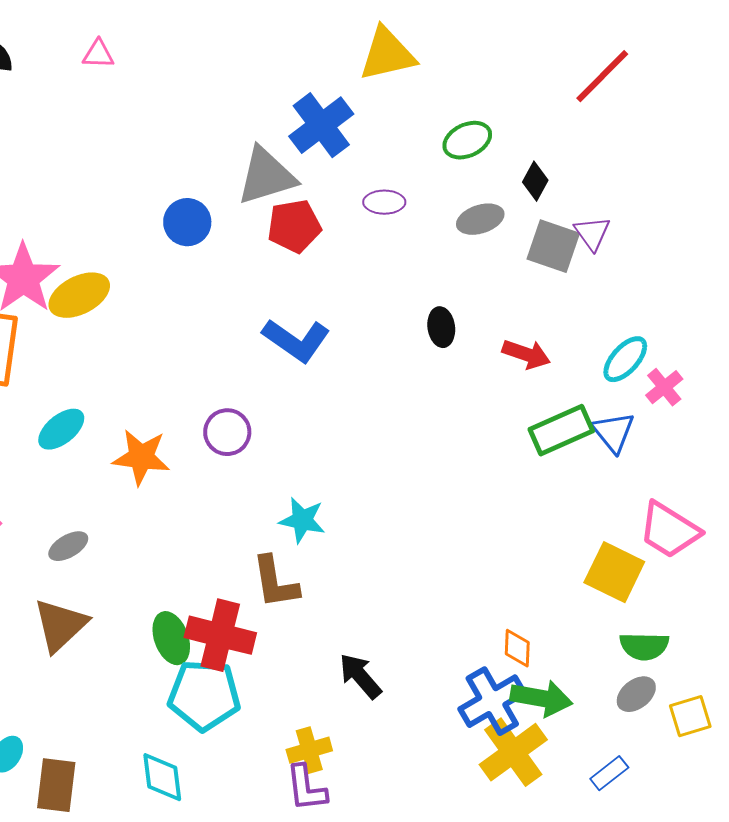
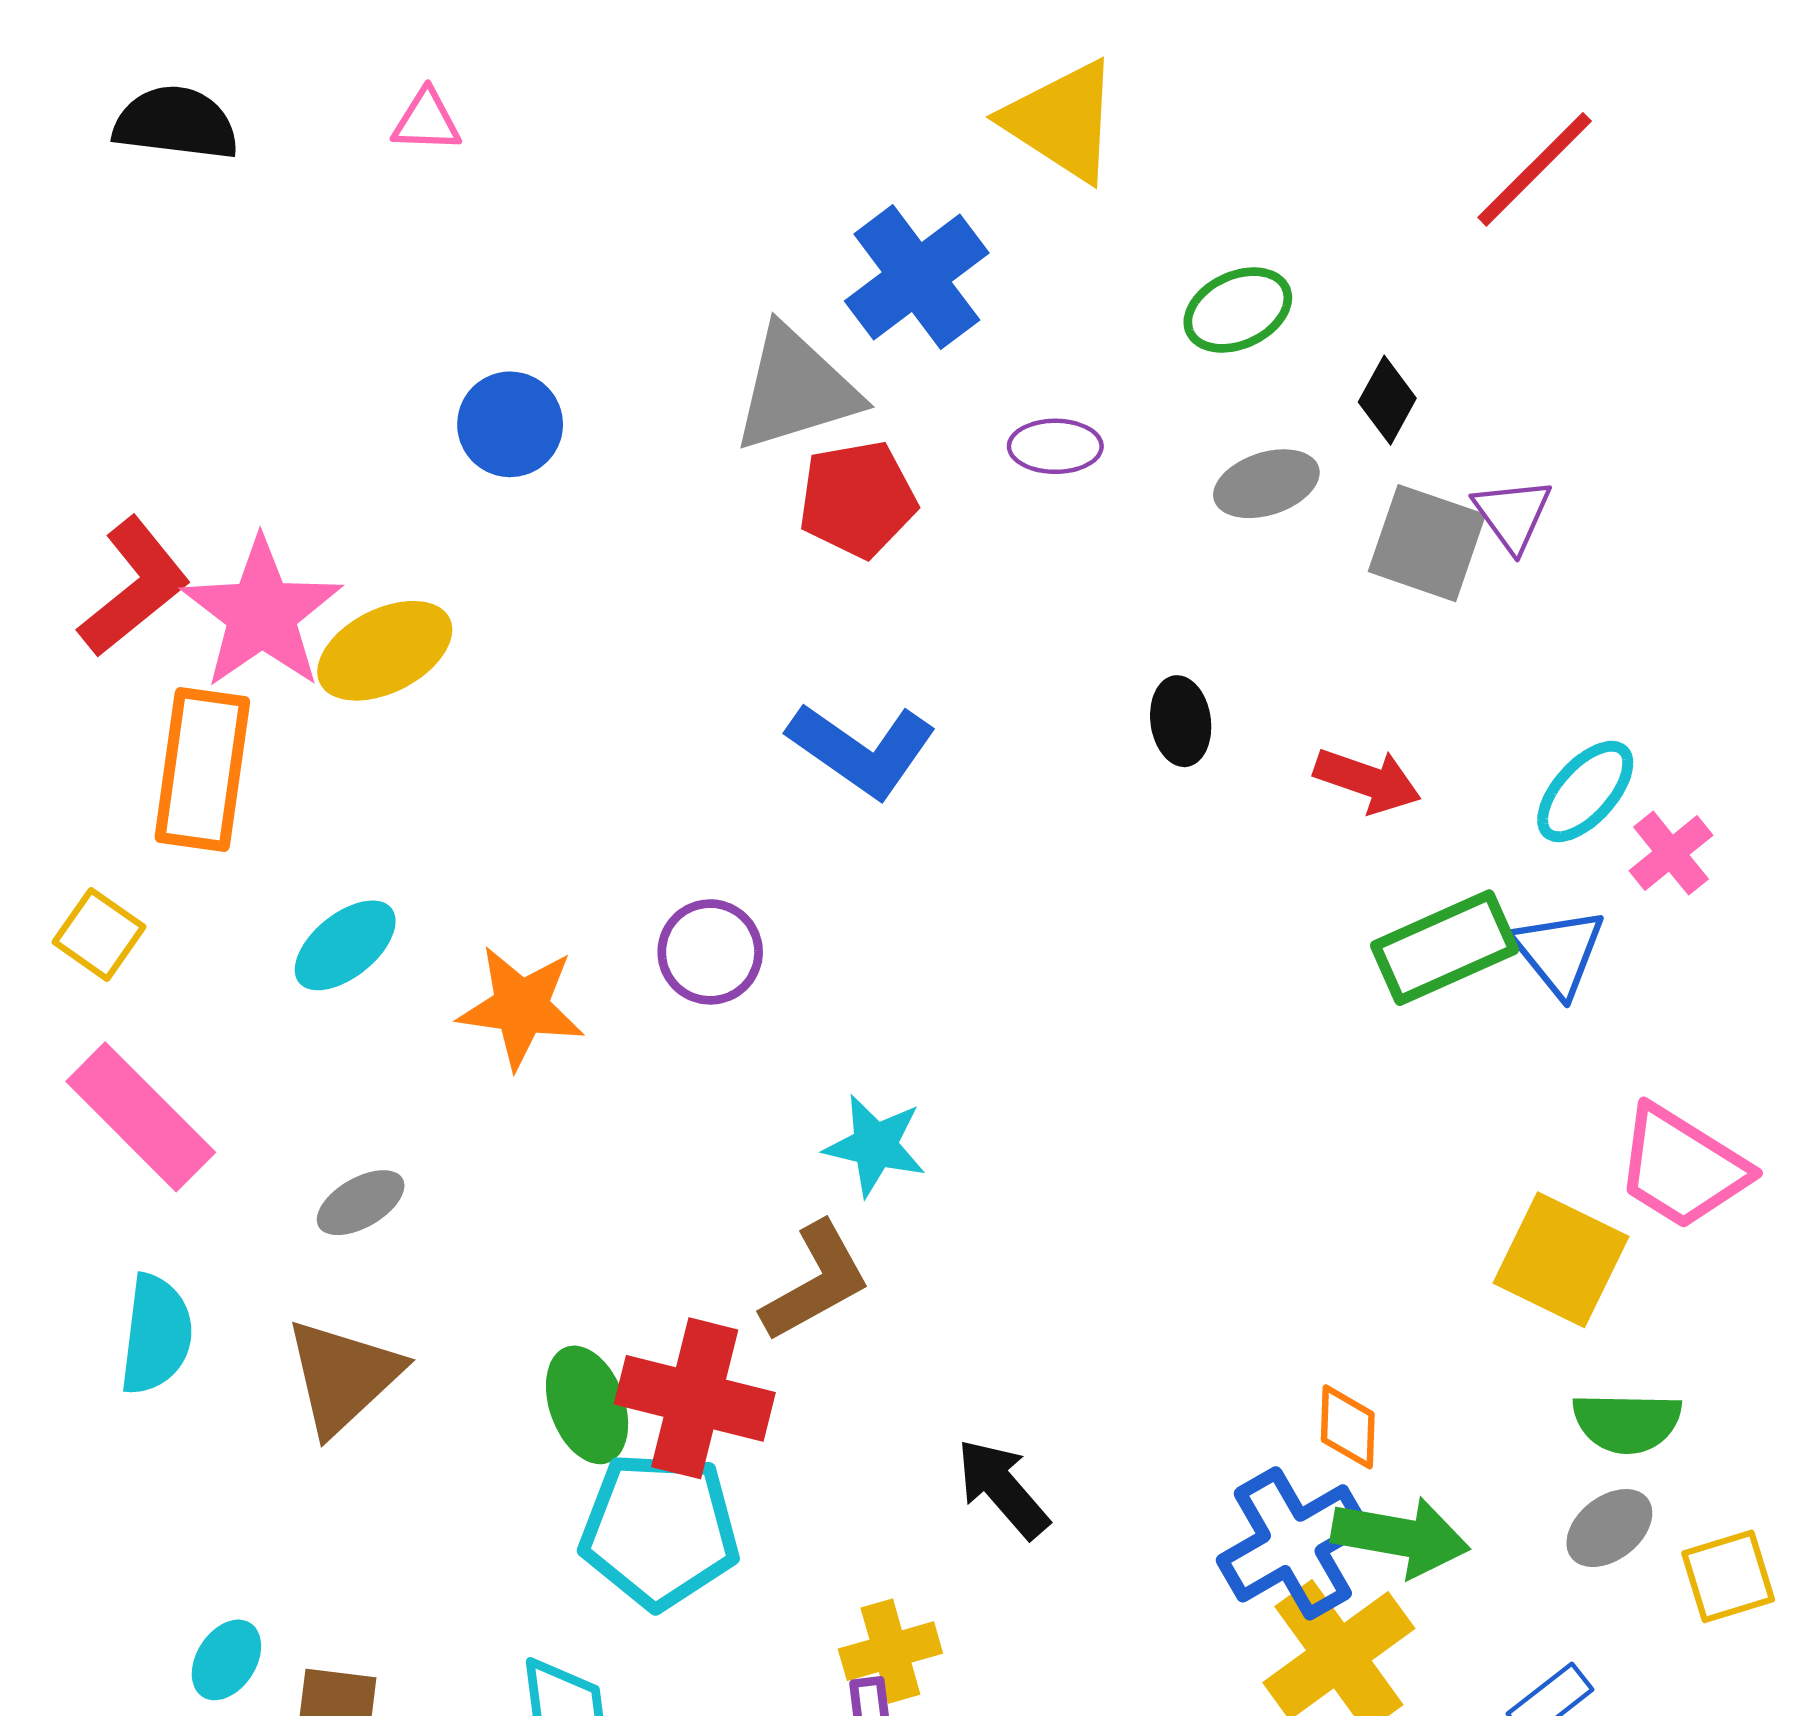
yellow triangle: (387, 54) -> (1062, 121), turned 46
blue circle: (187, 222) -> (510, 424), moved
brown L-shape: (275, 582) -> (816, 1282), turned -110

